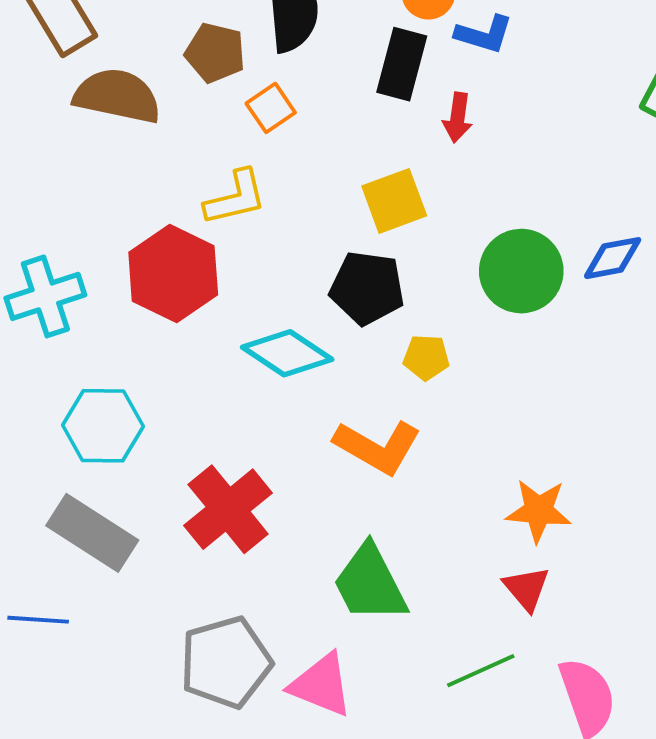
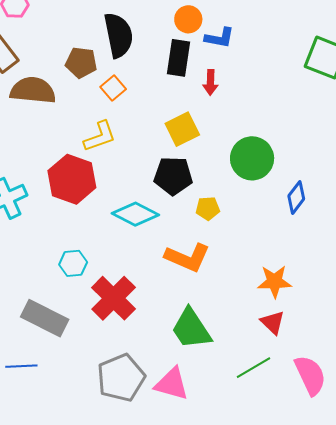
blue diamond: (613, 258) -> (296, 197), moved, turned -36
cyan hexagon: (103, 426) -> (73, 263), moved, size x0.7

